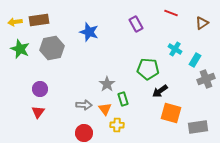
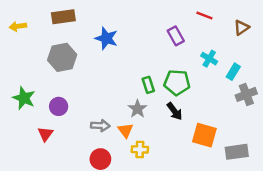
brown rectangle: (39, 20) -> (63, 17), moved
purple rectangle: (136, 24) -> (176, 36), moved
green star: (20, 49) -> (24, 98), moved
gray star: (107, 84) -> (137, 109), moved
purple circle: (40, 89) -> (59, 106), moved
black arrow: (160, 91) -> (175, 111), moved, turned -91
green rectangle: (123, 99) -> (148, 85), moved

